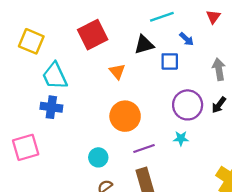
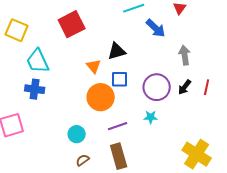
blue arrow: (186, 39) -> (156, 28), size x1.5
black triangle: (144, 45) -> (117, 51), moved
blue square: (170, 61) -> (120, 79), moved
orange triangle: (117, 71) -> (94, 66), moved

